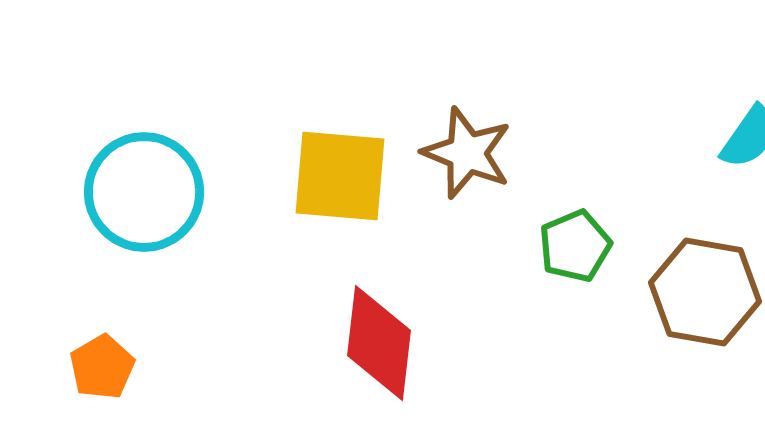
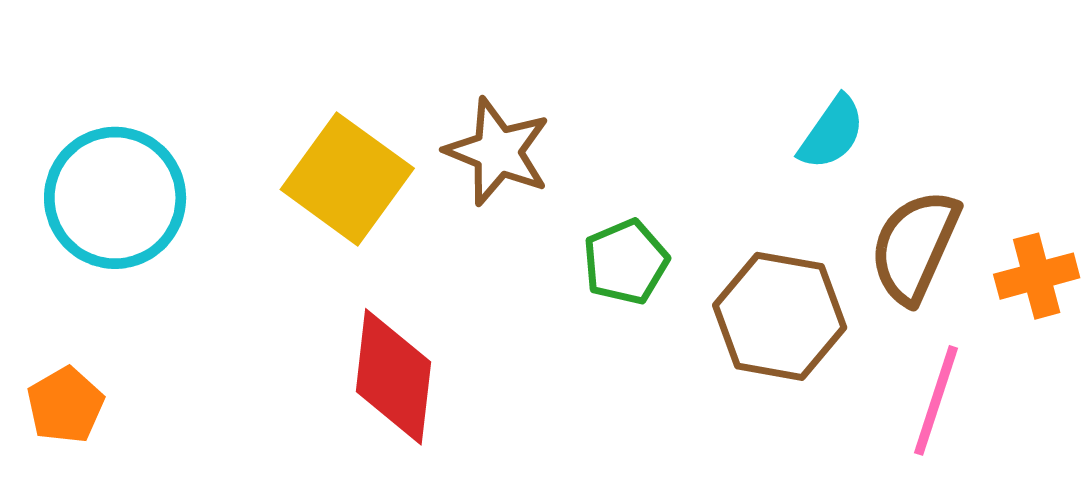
yellow square: (340, 176) -> (347, 179), turned 31

